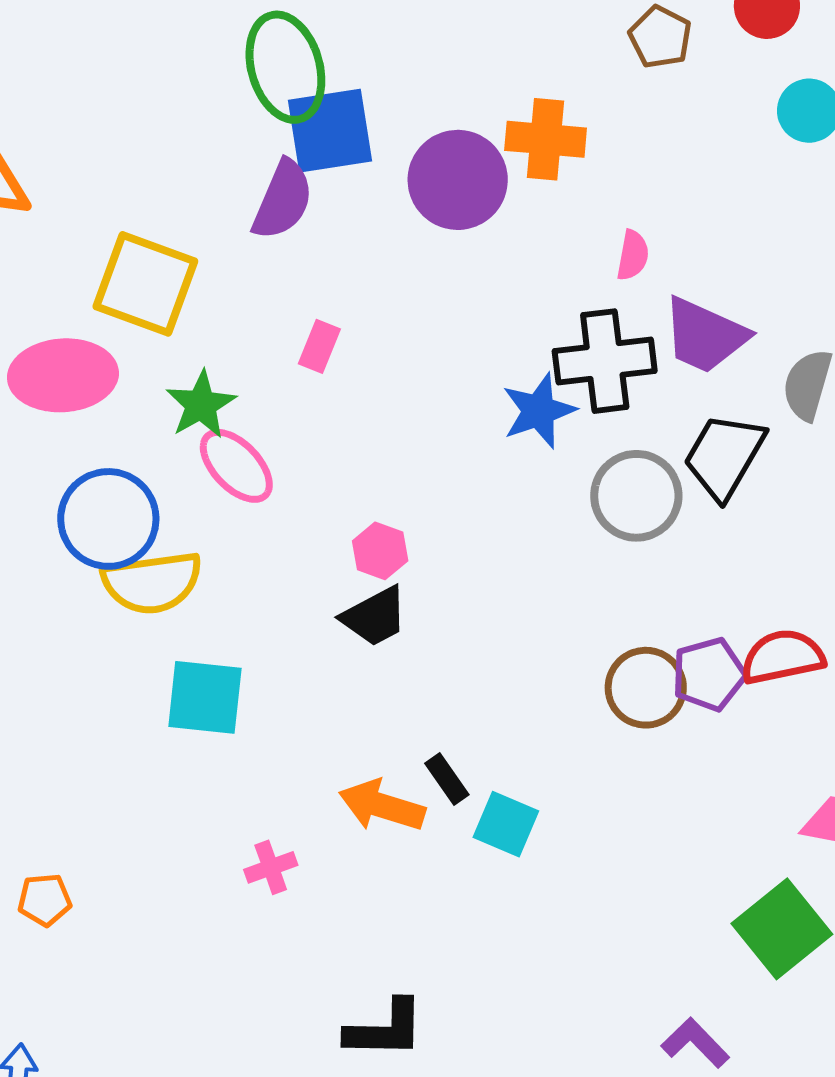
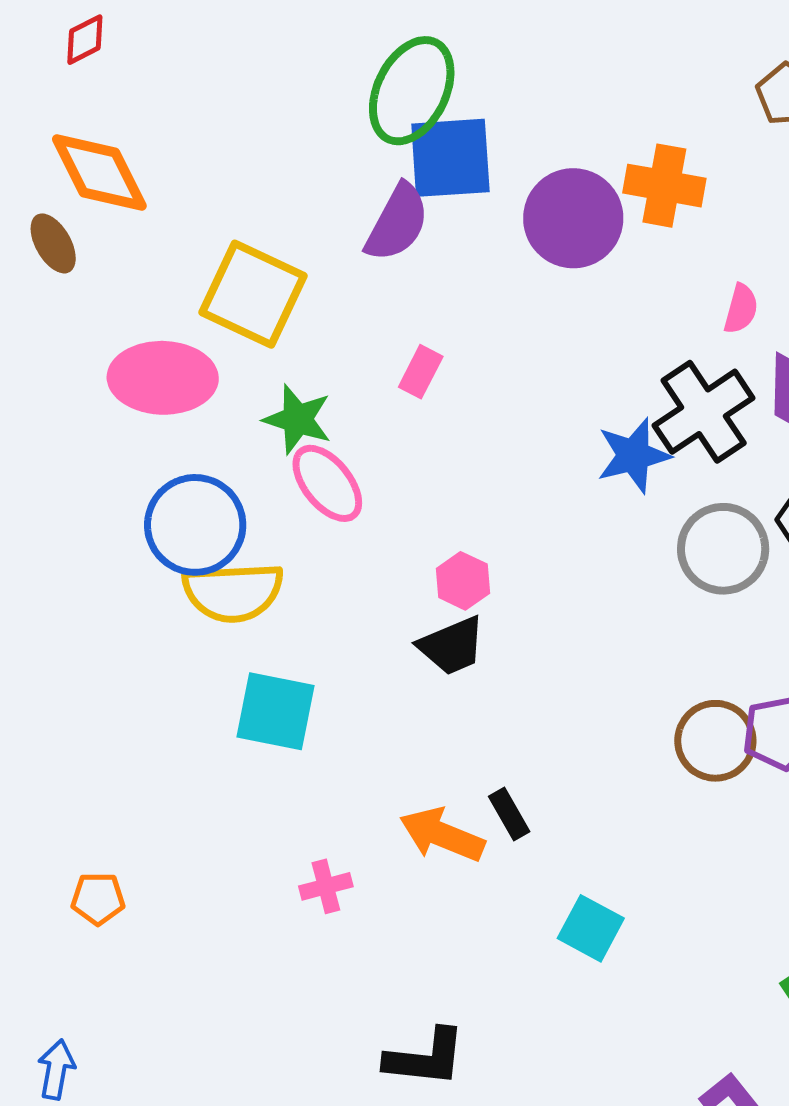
green ellipse: (285, 67) -> (412, 91), turned 37
black cross: (605, 361) -> (704, 412), turned -32
green star: (201, 405) -> (298, 419), turned -30
cyan square: (506, 824) -> (591, 928), moved

